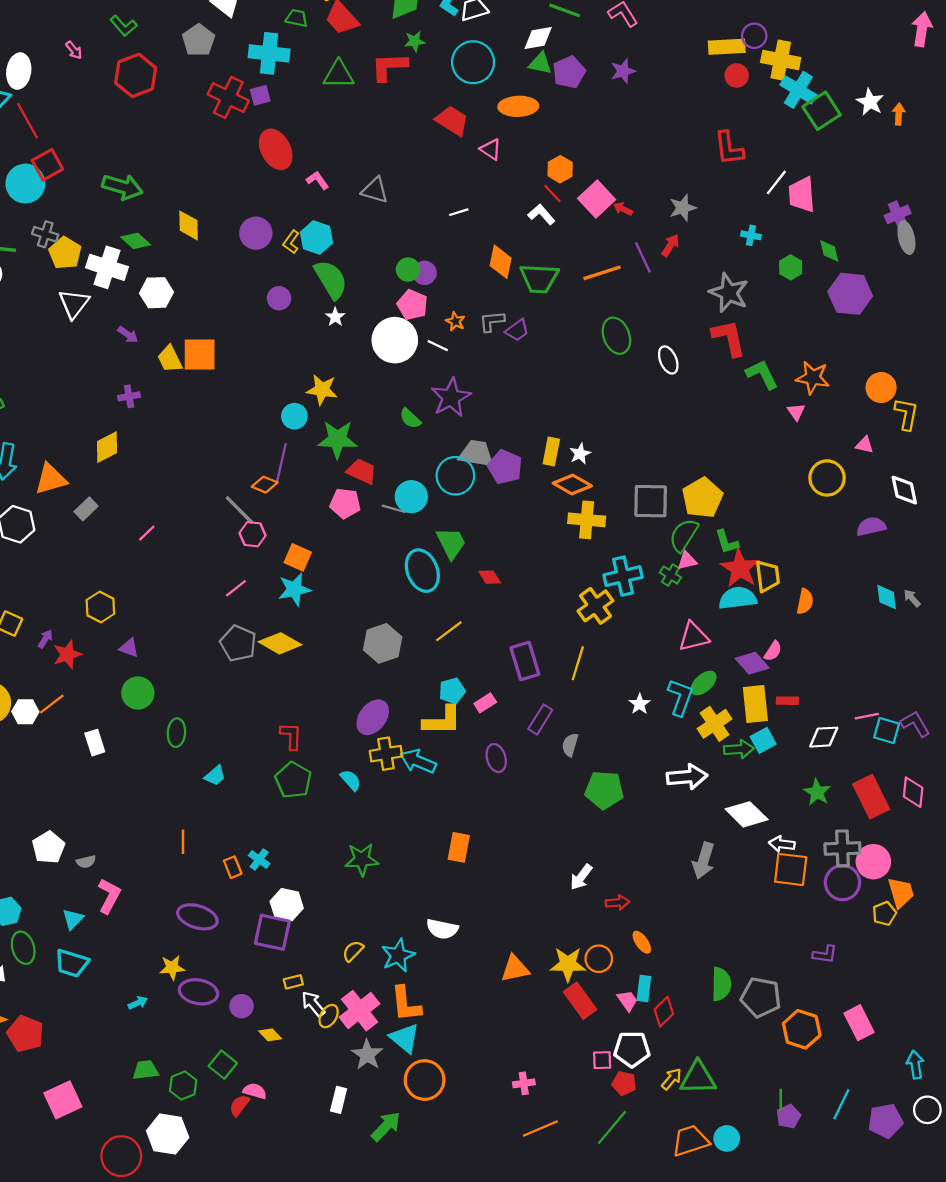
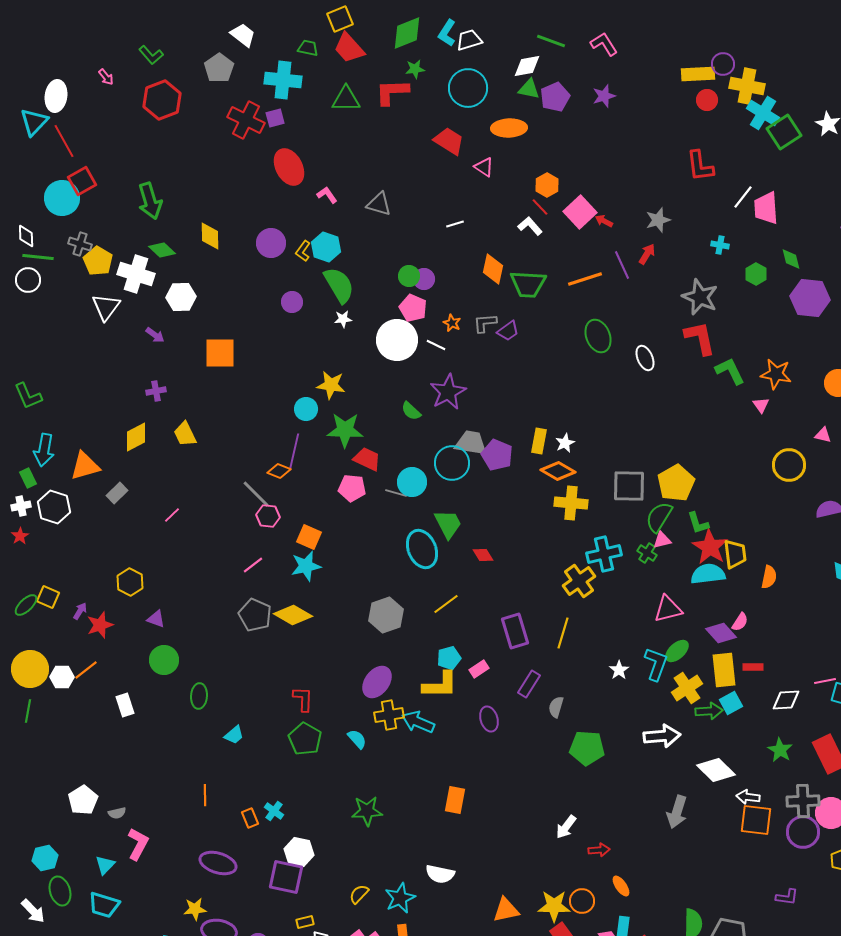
green arrow: (122, 187) -> (150, 201), turned 57
white star: (335, 317) -> (343, 319), turned 30
yellow trapezoid: (170, 359) -> (185, 434), moved

